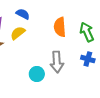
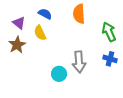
orange semicircle: (60, 27) -> (79, 14), moved
yellow semicircle: (18, 33) -> (40, 33), turned -77

